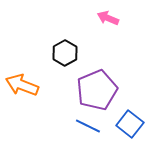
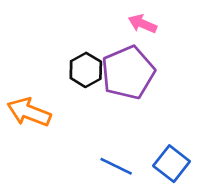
purple pentagon: (97, 90) -> (128, 73), moved

